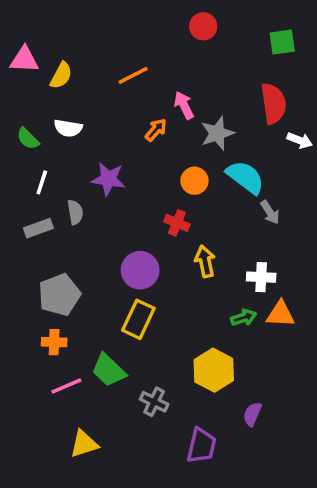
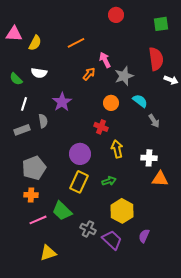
cyan semicircle: (245, 177) -> (140, 101), size x0.7
purple star: (108, 179) -> (62, 102), turned 30
green arrow: (244, 318) -> (109, 181), moved
purple trapezoid: (201, 446) -> (112, 240), moved, turned -60

